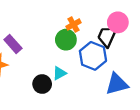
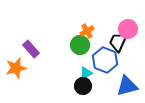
cyan triangle: (59, 73) -> (86, 73), moved
black circle: (42, 84) -> (83, 86), moved

